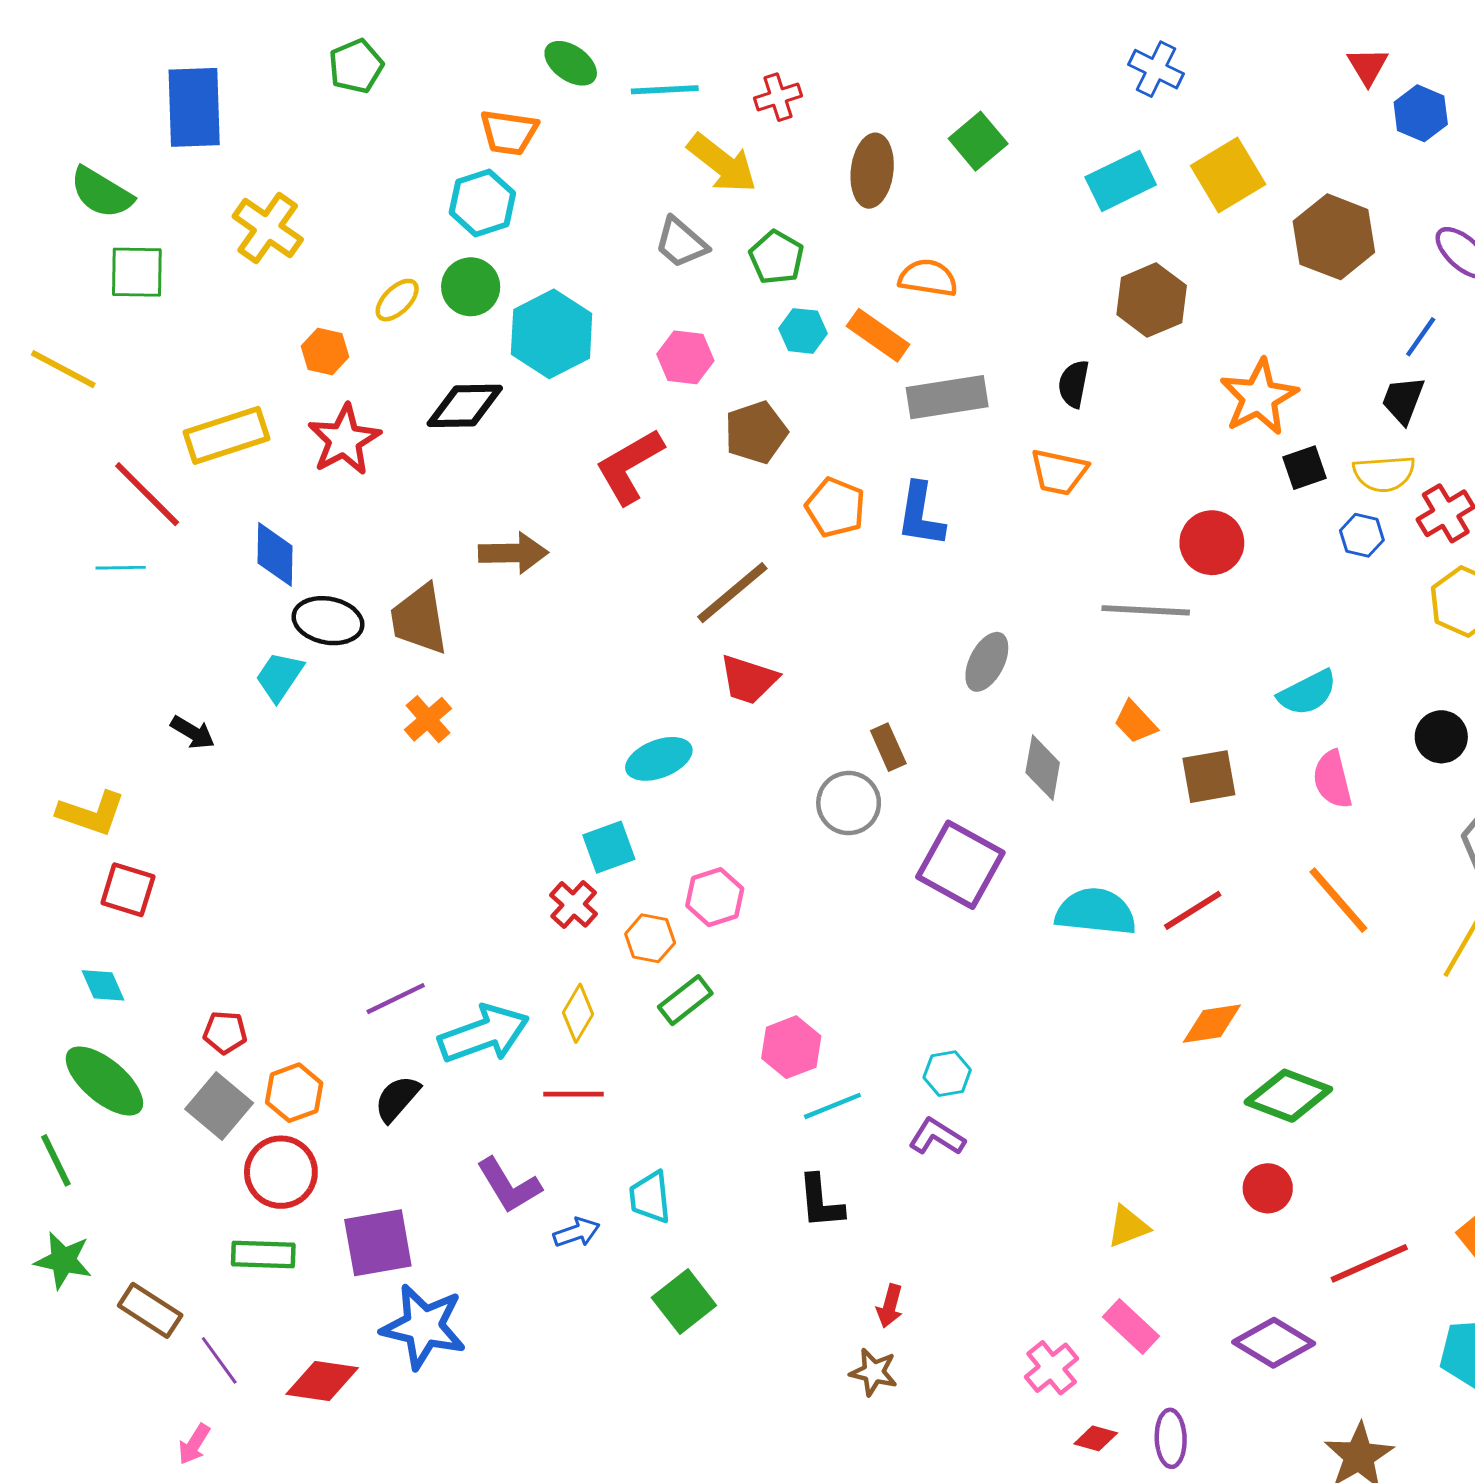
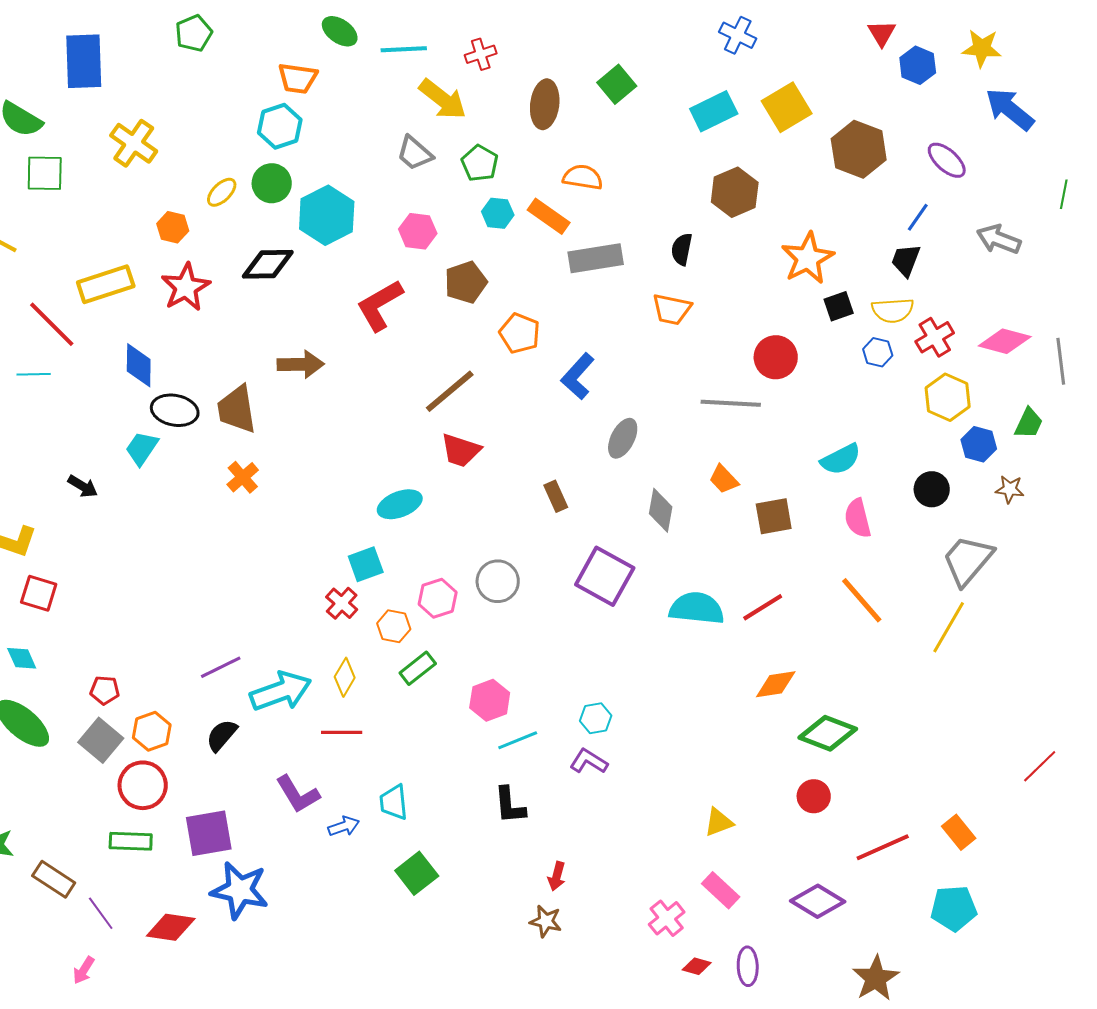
blue L-shape: (921, 515) -> (578, 376), moved, turned 33
gray circle: (849, 803) -> (498, 581), moved

